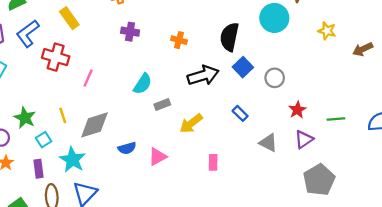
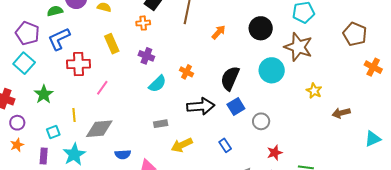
yellow rectangle: (69, 18) -> (112, 44), moved
red cross: (56, 57) -> (78, 64), turned -30
cyan semicircle: (143, 84) -> (157, 84), moved
green star: (25, 118) -> (44, 94), moved

